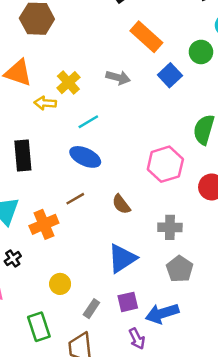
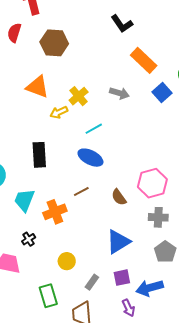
yellow arrow: (45, 103) -> (59, 112), turned -30
pink hexagon: (165, 164) -> (152, 183), moved

